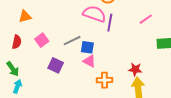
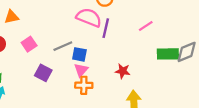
pink triangle: (89, 61) -> (81, 70), turned 40
red star: (135, 69) -> (123, 71), moved
orange cross: (104, 80) -> (84, 85), moved

